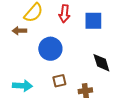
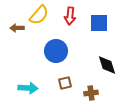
brown arrow: (19, 31) -> (17, 28), moved

